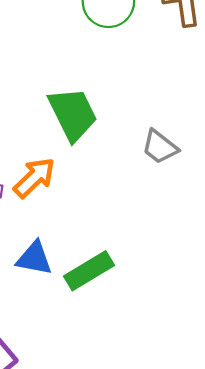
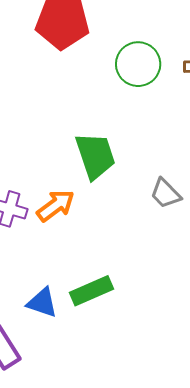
blue triangle: (34, 258) -> (42, 303), moved

